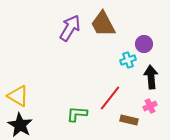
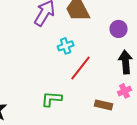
cyan cross: (128, 60) -> (66, 46), moved
red line: (110, 98) -> (81, 68), moved

